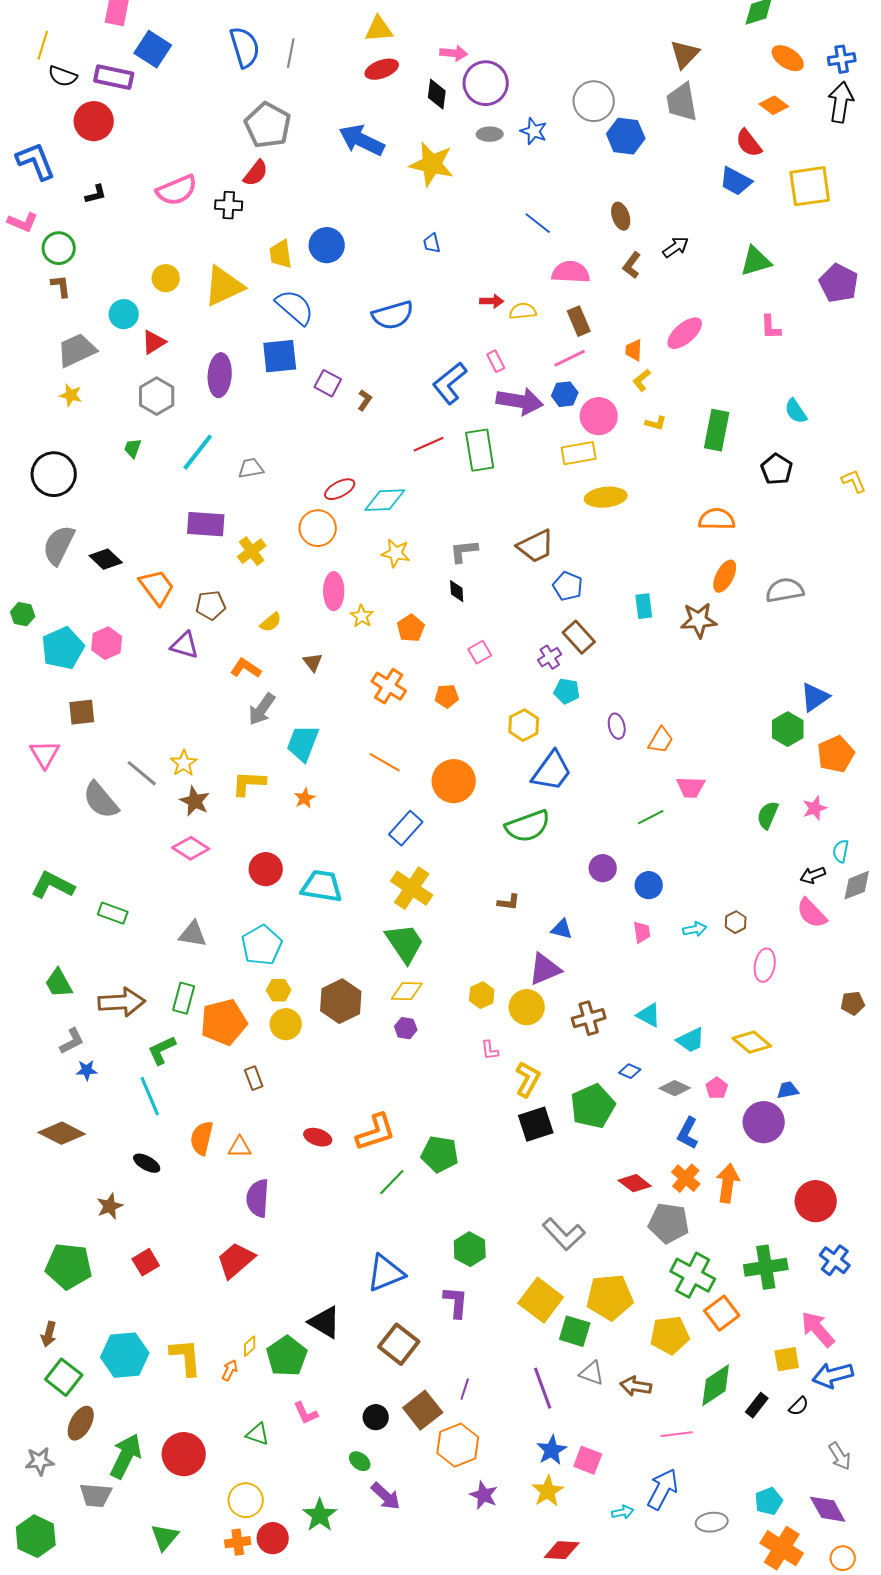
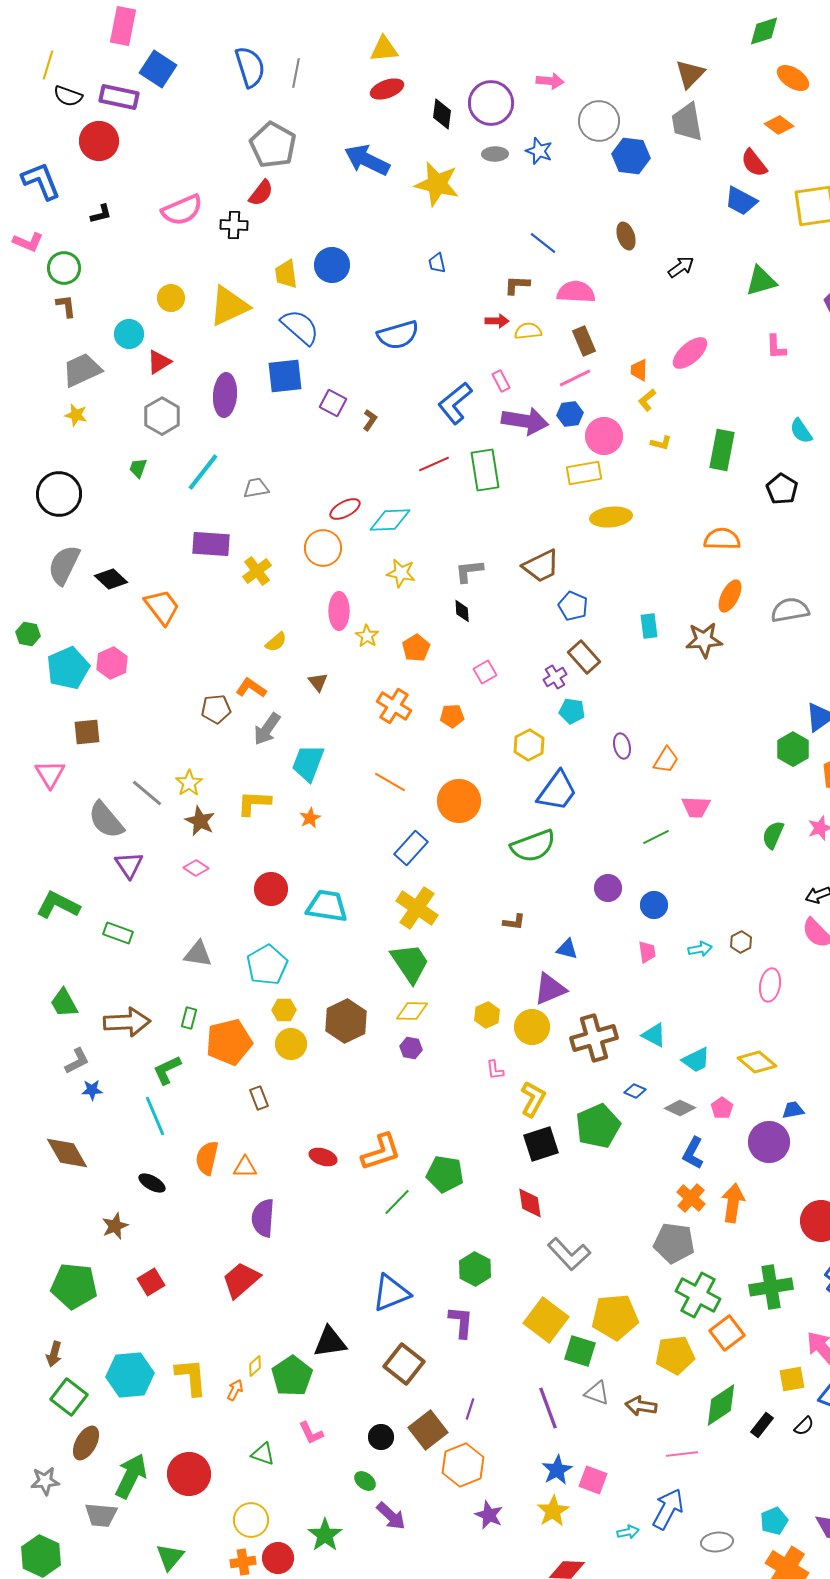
pink arrow: (454, 53) -> (550, 81), moved
brown L-shape: (632, 265) -> (517, 285), moved, turned 56
brown pentagon: (211, 605) -> (216, 709), moved
purple triangle: (185, 645) -> (129, 865), moved, turned 40
pink diamond: (191, 848) -> (196, 868), size x0.7
green rectangle: (184, 998) -> (189, 1018), size x0.7
brown cross: (589, 1018) -> (594, 1038), size x1.4
brown diamond: (62, 1133) -> (67, 1153), turned 33
red diamond: (635, 1183) -> (530, 1203), moved, turned 44
black triangle: (325, 1322) -> (330, 1342), turned -39

